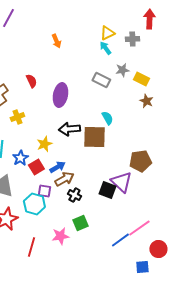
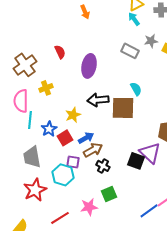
red line: (31, 247) -> (60, 218), turned 42

